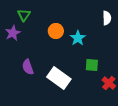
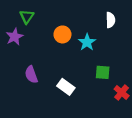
white semicircle: (107, 18) -> (110, 20), moved
white rectangle: (59, 78) -> (66, 87), size x0.7

